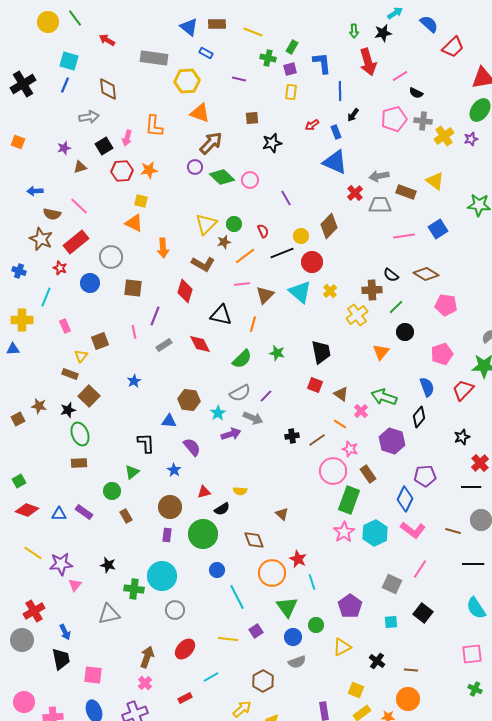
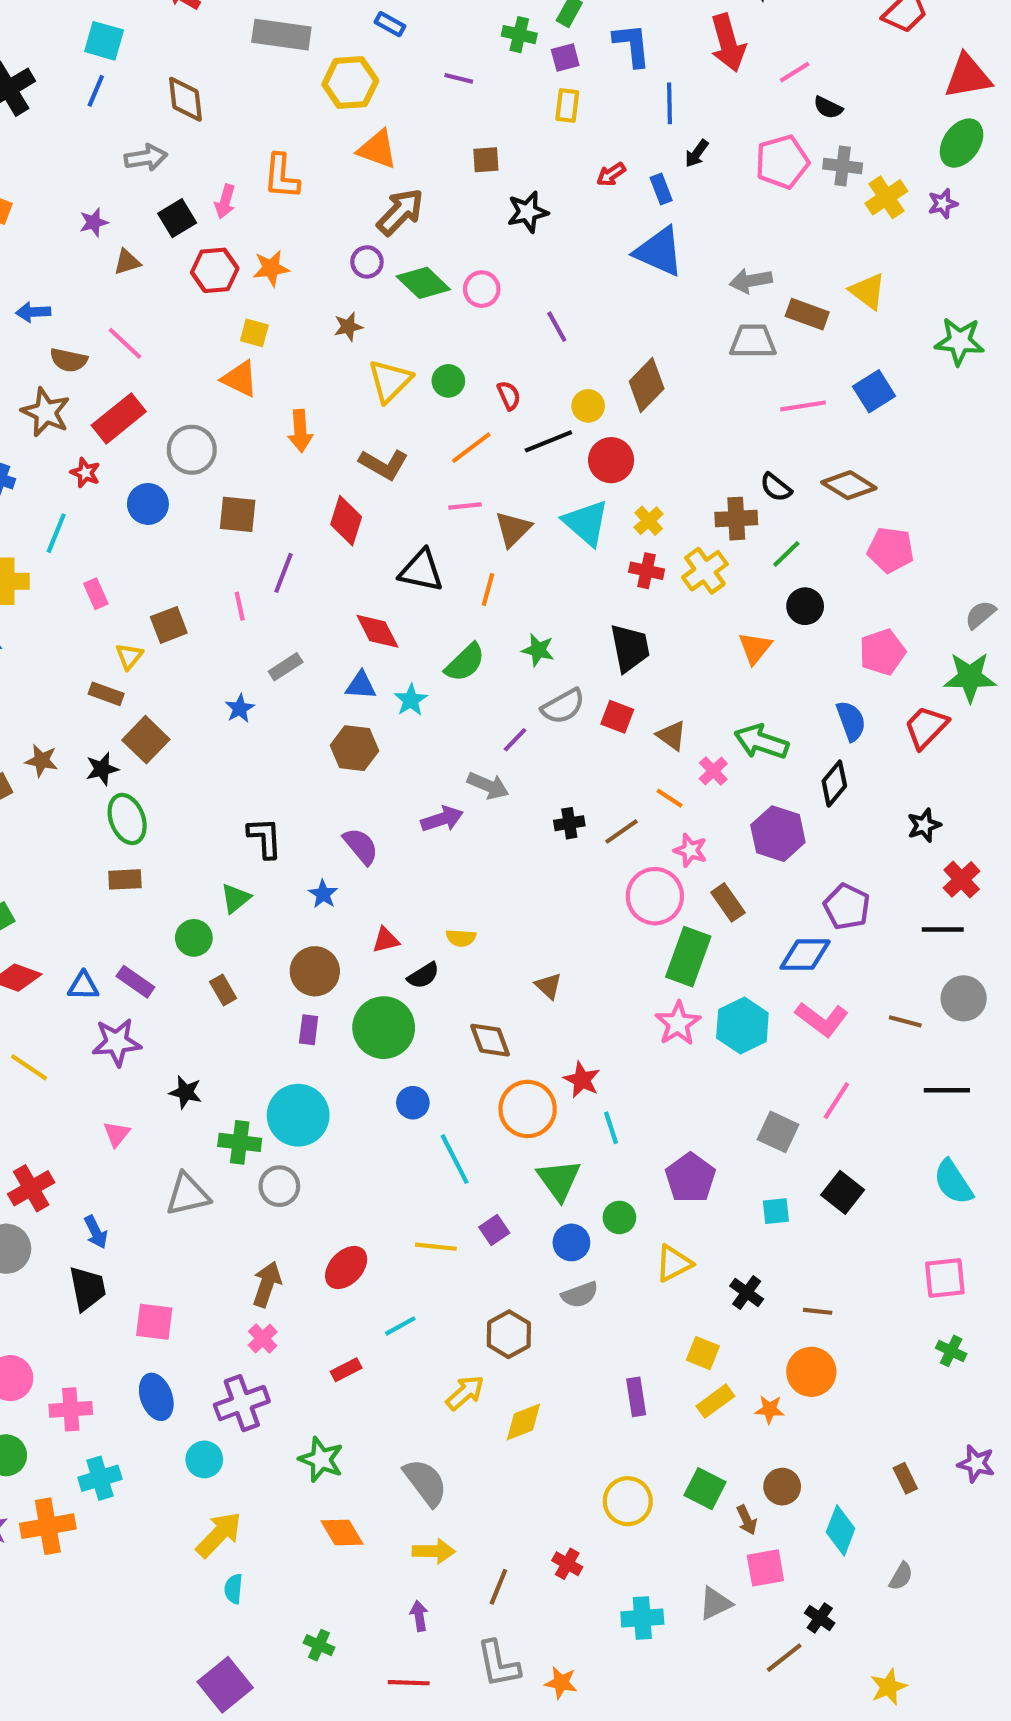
red cross: (355, 193) -> (647, 571), moved, turned -35
brown star: (224, 242) -> (348, 327), moved
gray rectangle: (164, 345) -> (286, 667), moved
gray semicircle: (240, 393) -> (563, 706), moved
cyan star: (218, 413) -> (411, 700), moved
blue triangle: (169, 421) -> (361, 685), moved
purple pentagon: (425, 476) -> (847, 907), turned 30
blue diamond: (405, 499) -> (805, 955), turned 65
purple star: (61, 564) -> (117, 1042), moved
gray circle: (175, 610) -> (279, 1186), moved

